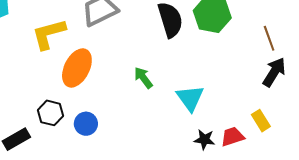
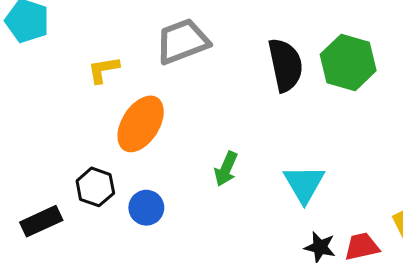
yellow L-shape: (49, 34) -> (103, 70), size x0.6
green arrow: (143, 78) -> (226, 169), moved, turned -125

